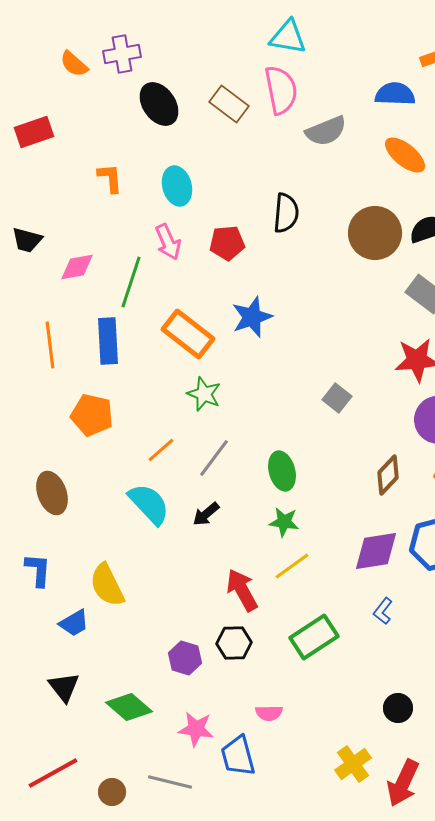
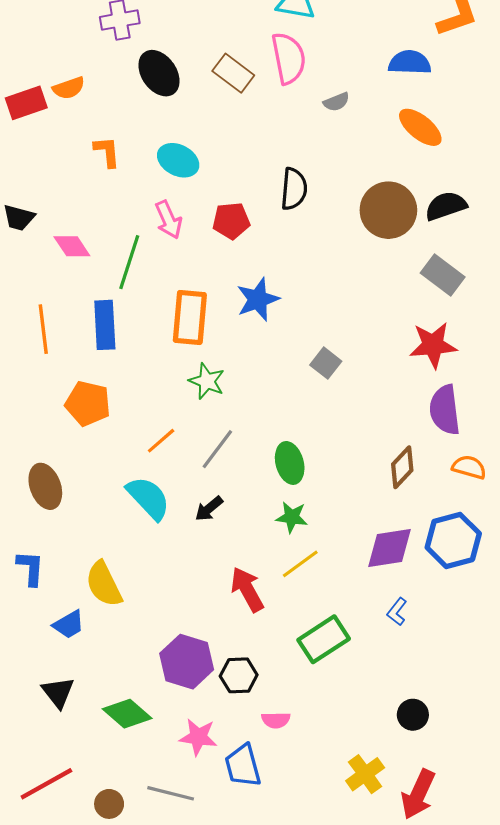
orange semicircle: (74, 64) -> (69, 88), moved, turned -60
gray semicircle: (326, 131) -> (336, 102), size x0.6
cyan ellipse: (177, 186) -> (178, 160), turned -48
pink diamond: (77, 267) -> (72, 246), turned 66
orange rectangle: (188, 334) -> (190, 317), turned 57
gray square: (337, 398) -> (326, 363), moved
black hexagon: (234, 643) -> (239, 675), moved
purple hexagon: (185, 658) -> (187, 662), size x1.5

